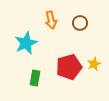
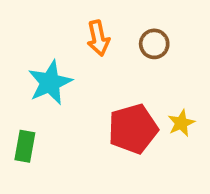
green rectangle: (35, 78) -> (25, 146), moved

